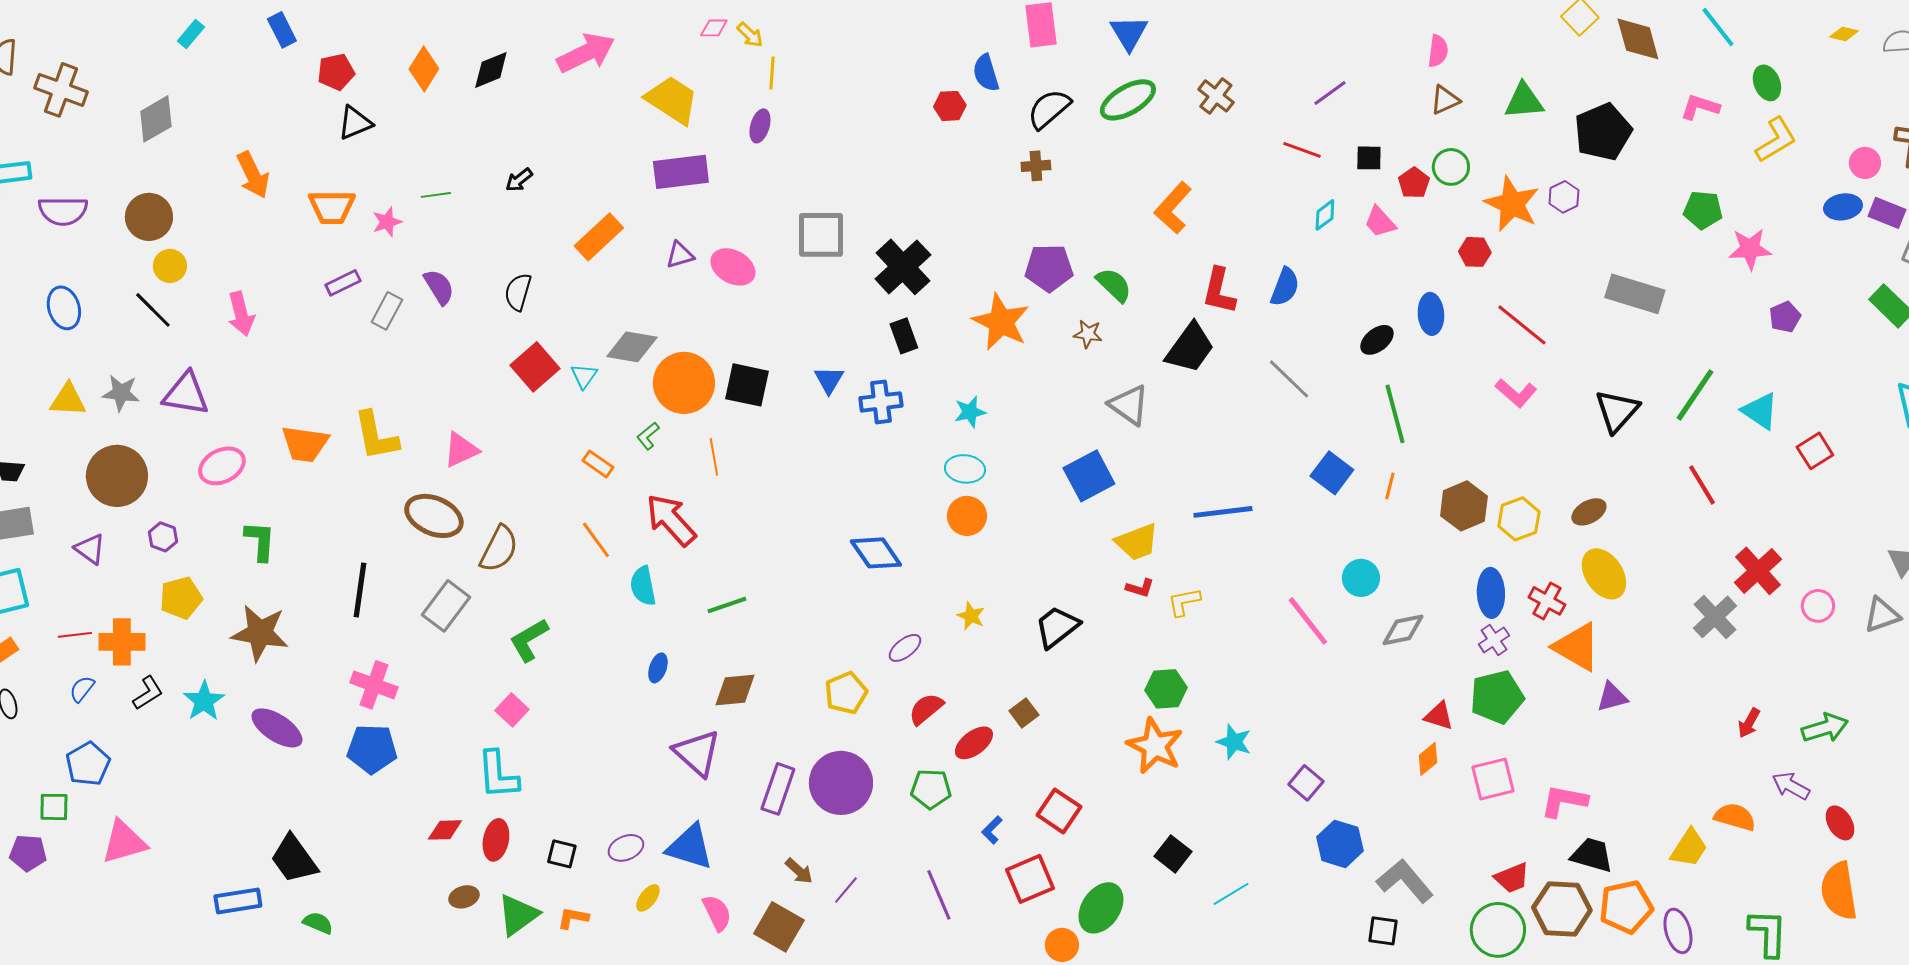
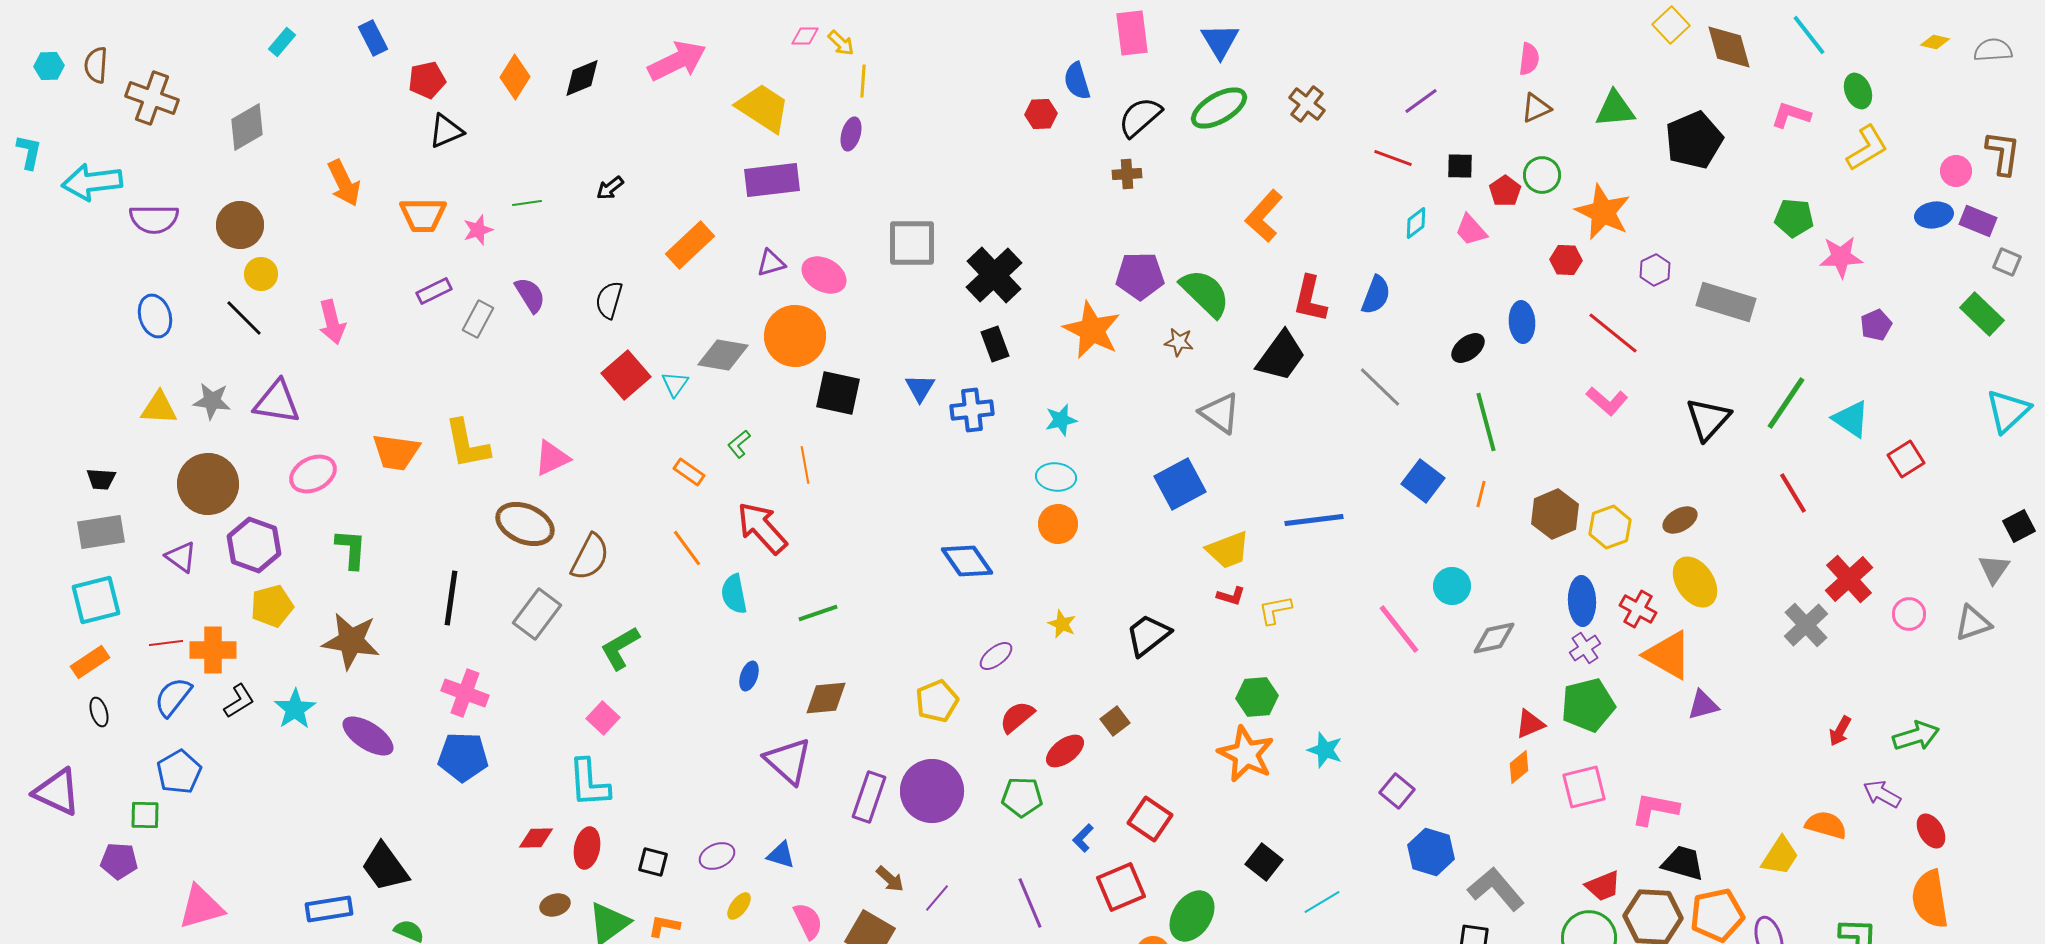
purple hexagon: (1564, 197) -> (1655, 270), moved
green semicircle: (1114, 285) -> (1205, 293), size x1.4
orange circle: (684, 383) -> (795, 336), moved
purple hexagon: (163, 537) -> (254, 545), size x1.8
blue semicircle: (82, 689) -> (173, 697), size x1.5
red triangle: (1439, 716) -> (1530, 724), turned -40
pink triangle: (124, 842) -> (201, 907), moved
blue triangle: (690, 847) -> (781, 855), size x0.6

